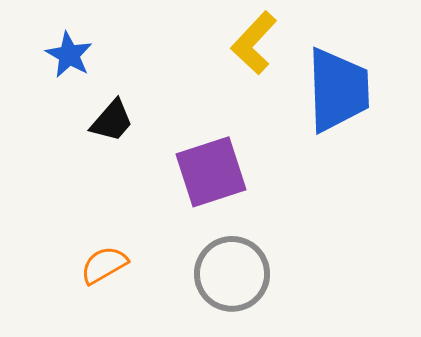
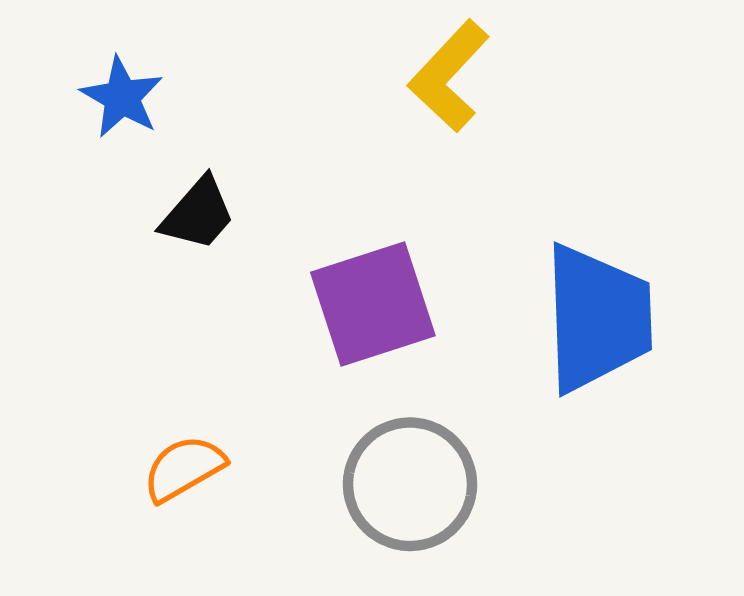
blue trapezoid: (338, 90) -> (597, 318), moved

